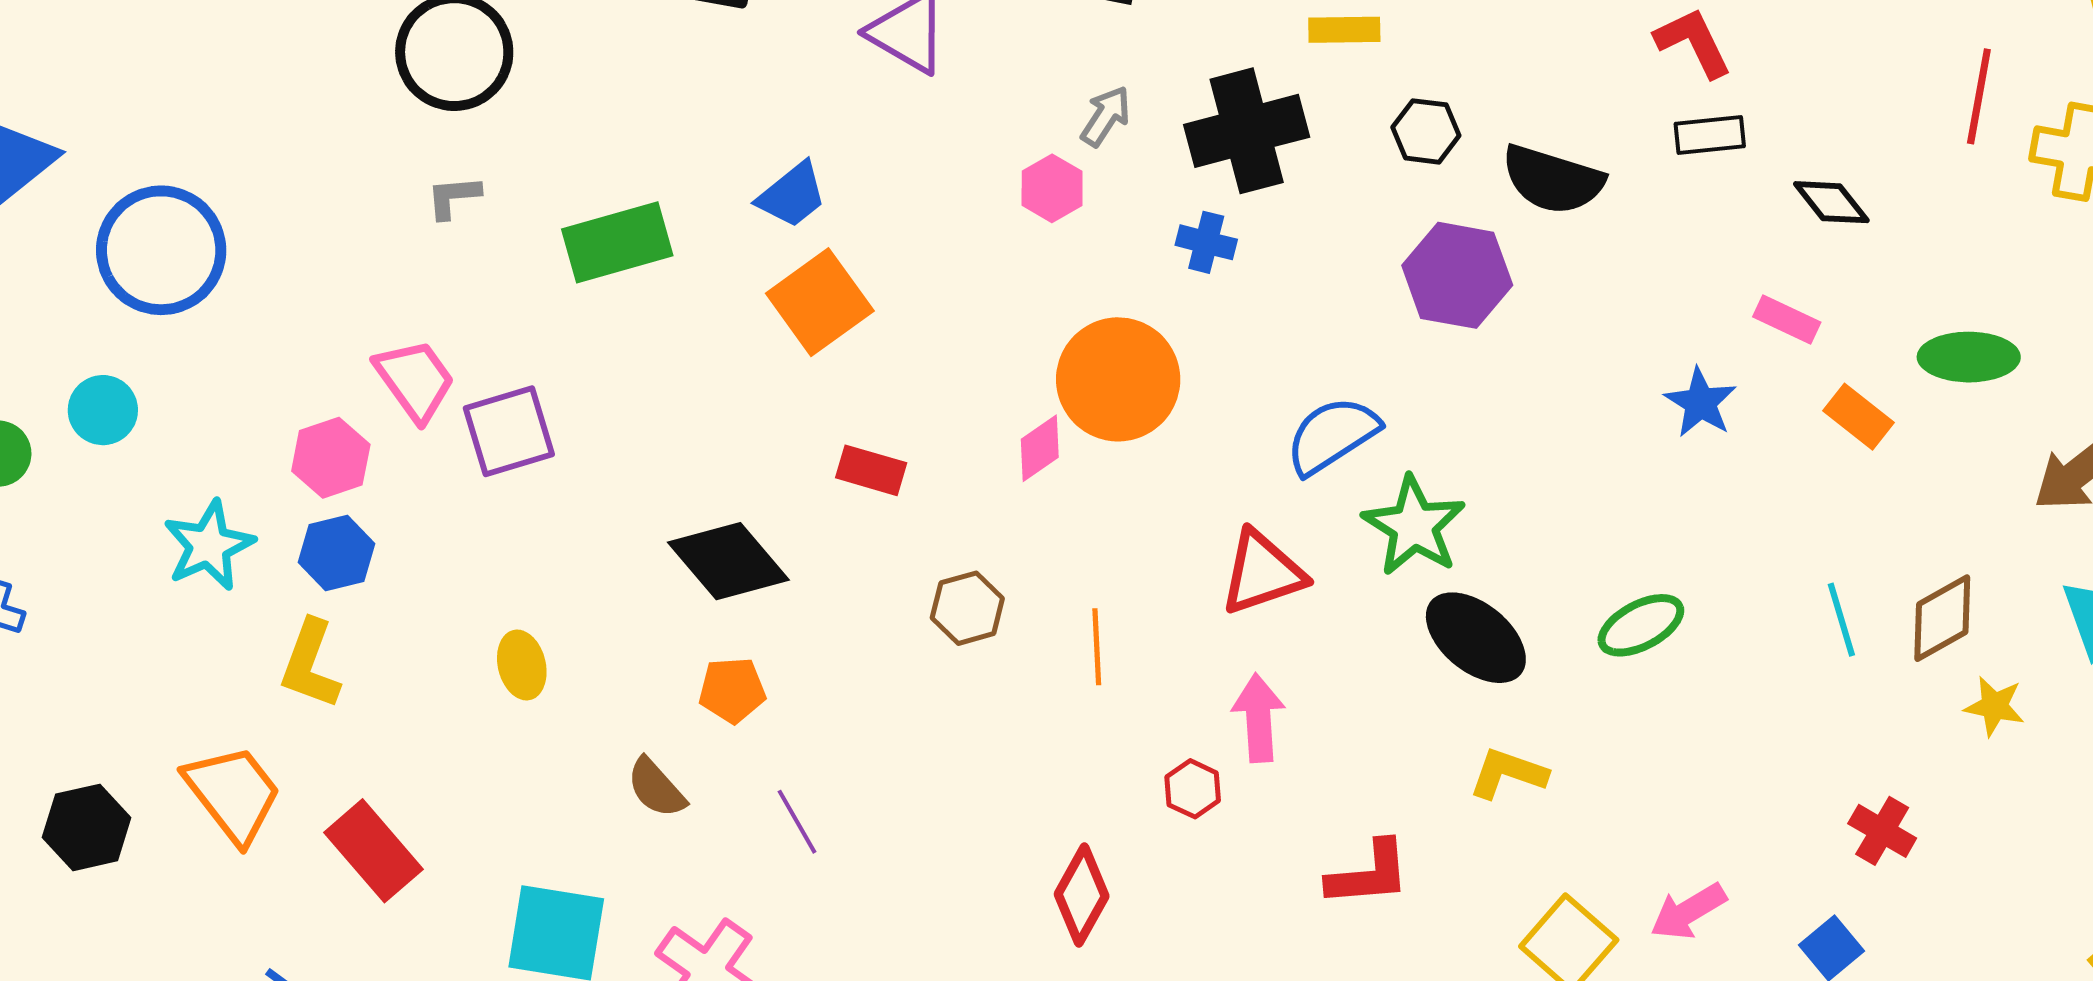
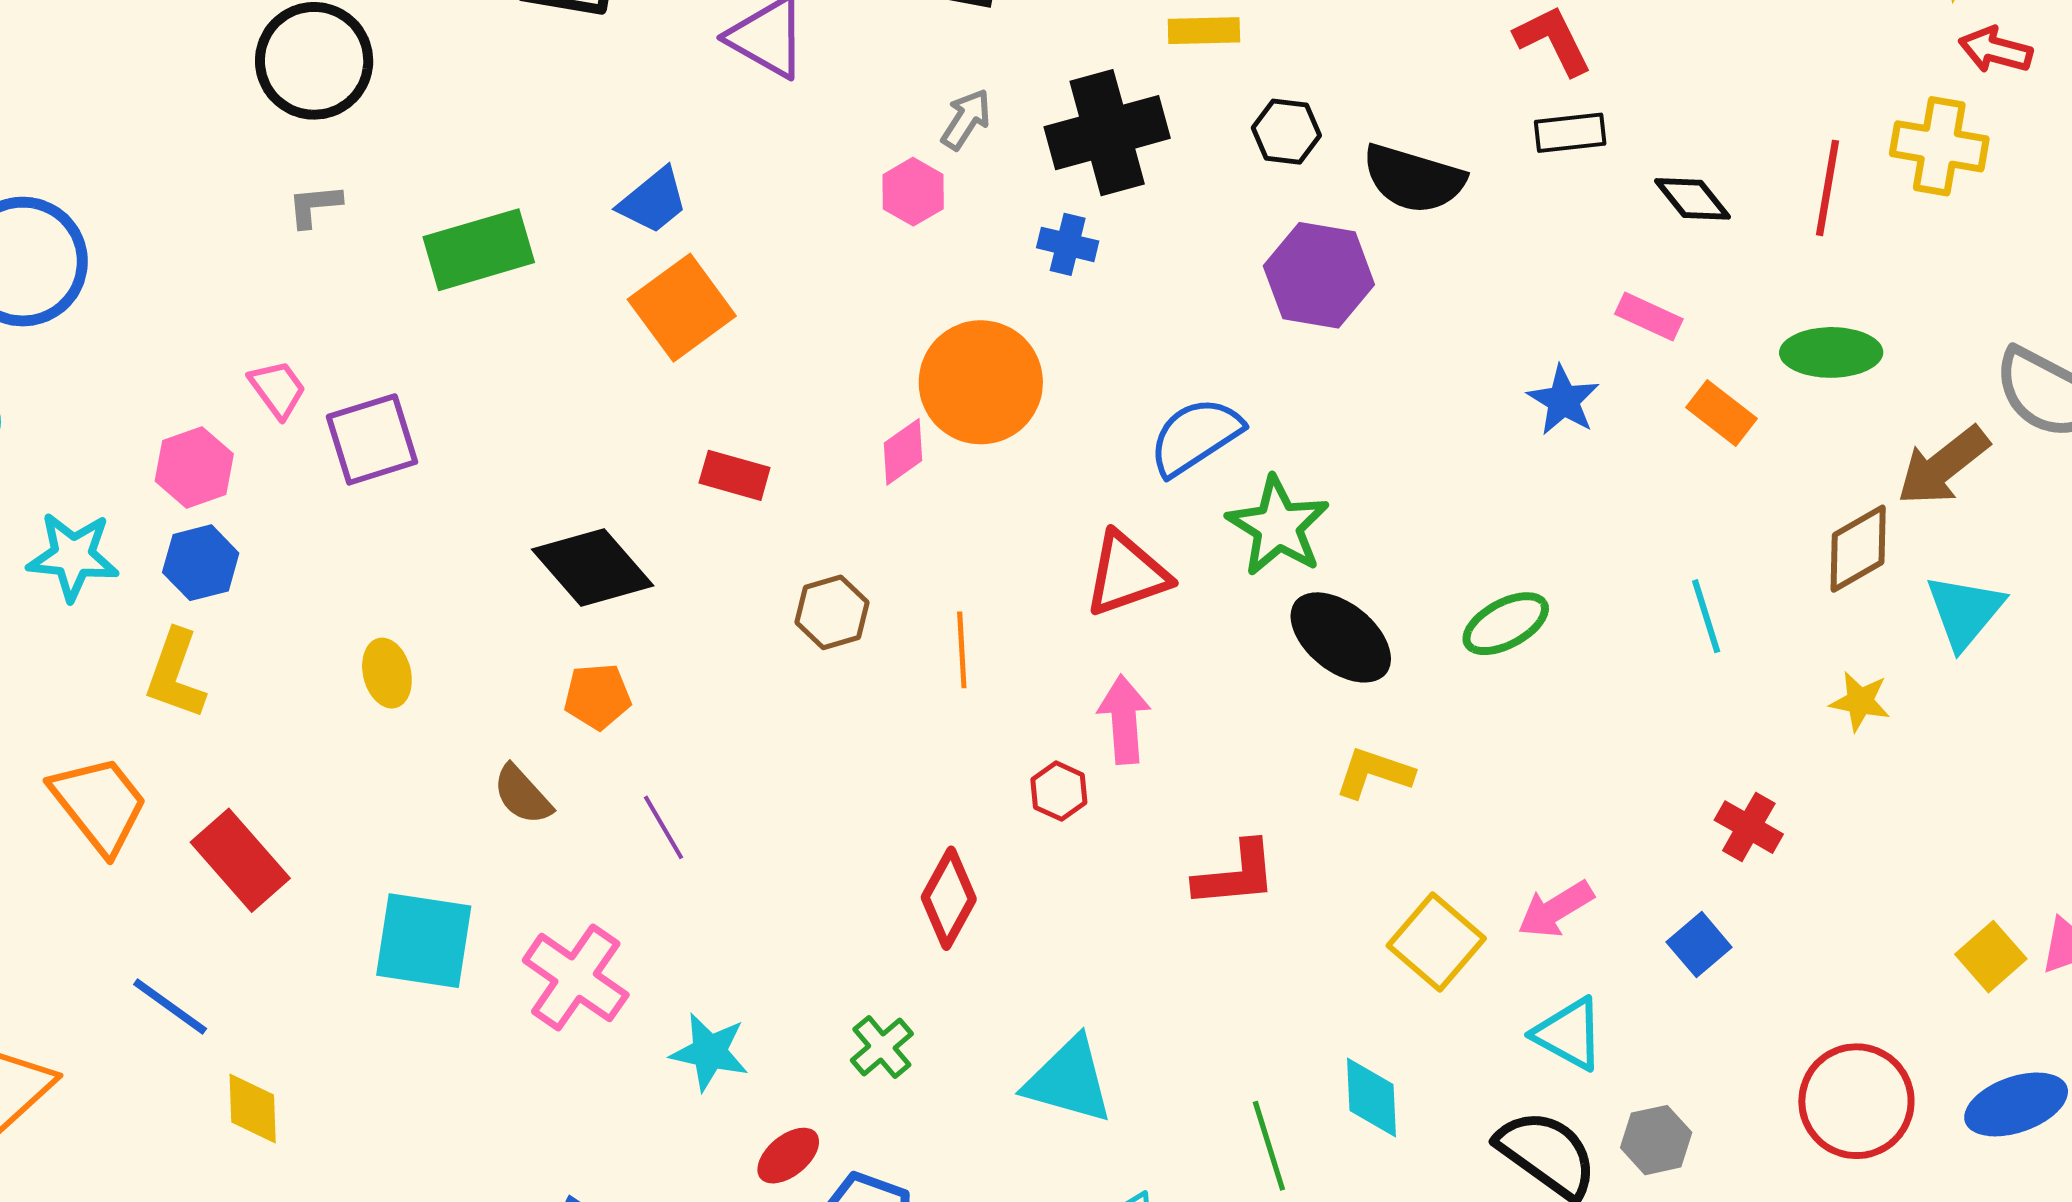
red line: (1979, 96) -> (1828, 188), moved
pink trapezoid: (415, 380) -> (278, 389), size x0.7
cyan star: (209, 545) -> (73, 556), turned 30
brown diamond: (1942, 618) -> (1858, 549), moved

